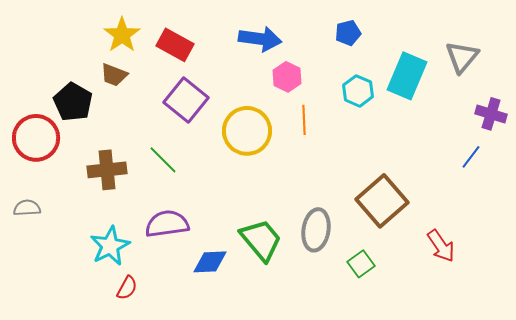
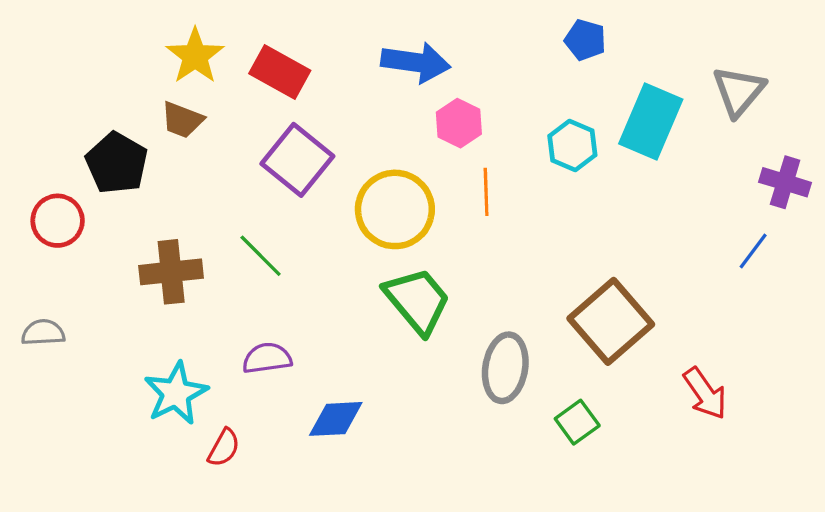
blue pentagon: (348, 33) -> (585, 40), moved, turned 30
red circle: (36, 138) -> (58, 221), size x0.7
purple semicircle: (167, 224) -> (267, 358), size x0.7
green trapezoid: (261, 240) -> (417, 301), moved
red semicircle: (127, 288) -> (224, 448), moved

